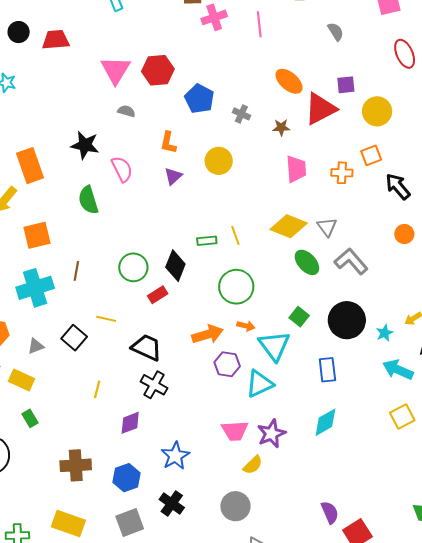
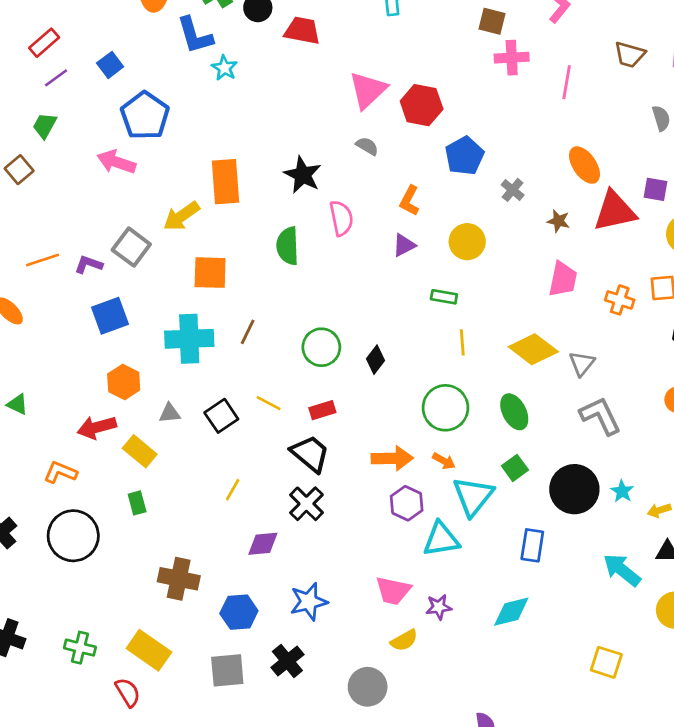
green rectangle: (207, 241) -> (444, 297), moved
green ellipse: (307, 262) -> (514, 412), moved
black diamond: (175, 266) -> (376, 360), size x0.7
red rectangle: (158, 295) -> (322, 410), moved
cyan star: (385, 333) -> (622, 491), moved, turned -30
yellow square: (402, 416) -> (606, 662), moved, turned 30
purple star: (271, 434) -> (439, 607), size x0.7

